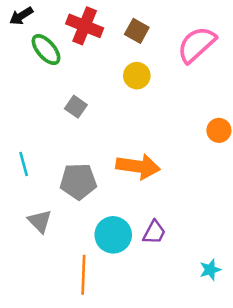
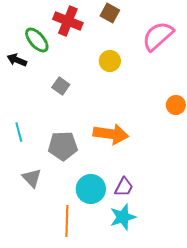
black arrow: (21, 16) -> (17, 60), moved, turned 54
brown square: (137, 31) -> (110, 13), moved
cyan star: (210, 270) -> (123, 217), moved, size x1.5

